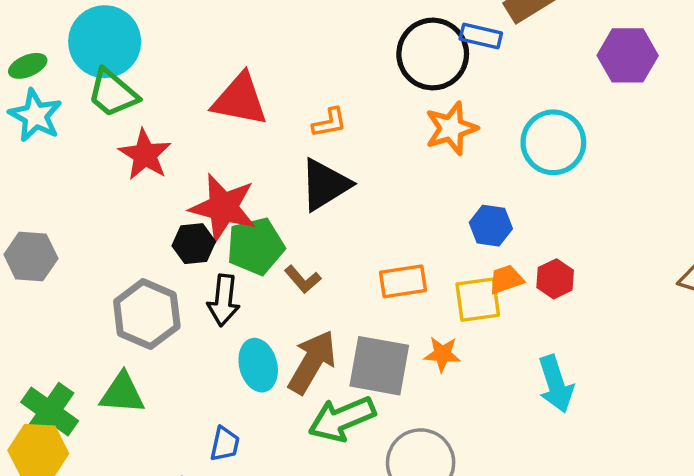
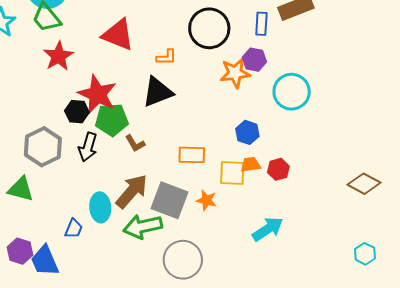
blue rectangle: (481, 36) -> (261, 24), turned 70
black circle: (433, 54) -> (209, 28), moved
purple hexagon: (628, 55) -> (254, 60), moved, size x0.7
cyan ellipse: (258, 365) -> (100, 207), moved
cyan arrow: (556, 384) -> (268, 229), turned -116

